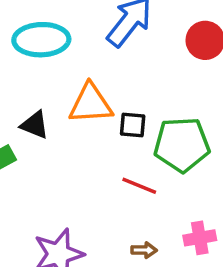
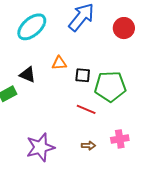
cyan ellipse: (41, 40) -> (32, 27), turned -40
orange triangle: (91, 104) -> (59, 63), size x0.6

